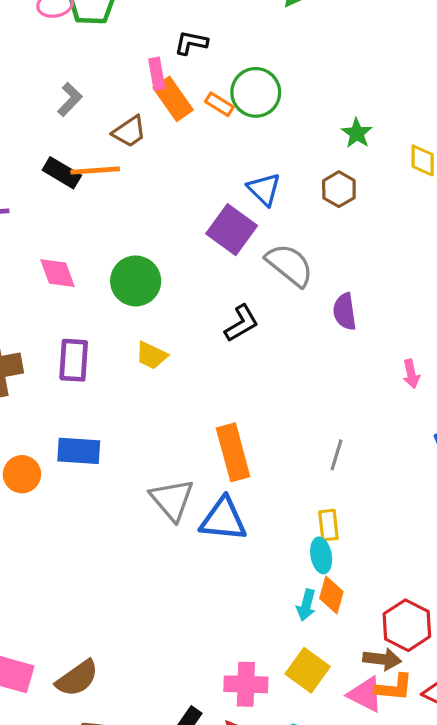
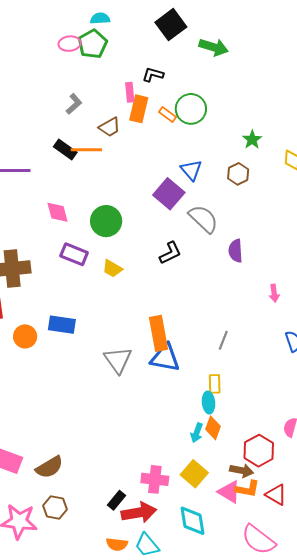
orange rectangle: (173, 99) -> (139, 109), turned 44
purple rectangle: (74, 360) -> (74, 254), moved, turned -76
blue triangle: (223, 519) -> (165, 358), moved

